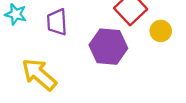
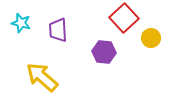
purple hexagon: (108, 47) -> (104, 52), size x0.7

